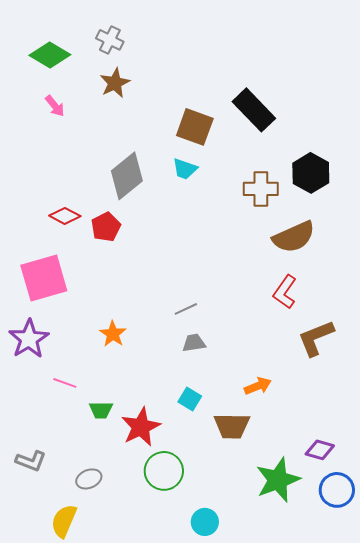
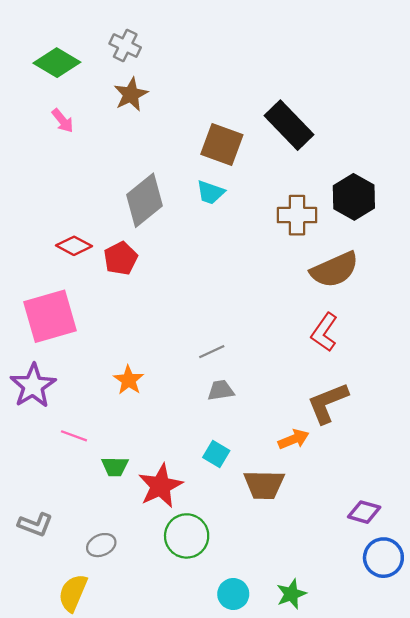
brown L-shape: (316, 338) -> (328, 403), moved
green star: (278, 480) -> (291, 594), moved, size x0.6

